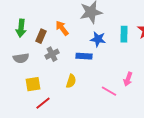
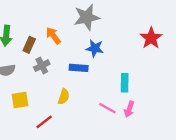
cyan rectangle: (124, 34) -> (125, 83), moved
pink arrow: (128, 79) -> (129, 109), moved
red line: (43, 103) -> (44, 122), moved

